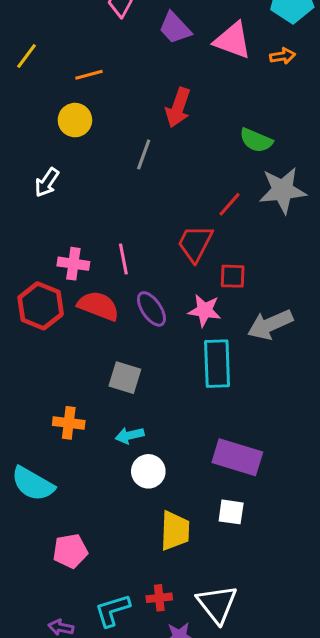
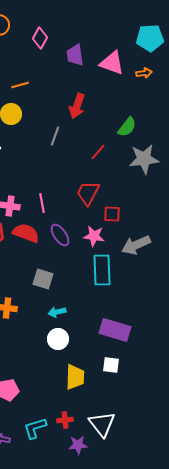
purple trapezoid: (175, 28) -> (75, 55), turned 35
green semicircle: (256, 140) -> (127, 127), turned -75
red line: (230, 204) -> (98, 152), moved
cyan arrow: (130, 435) -> (57, 312), moved

